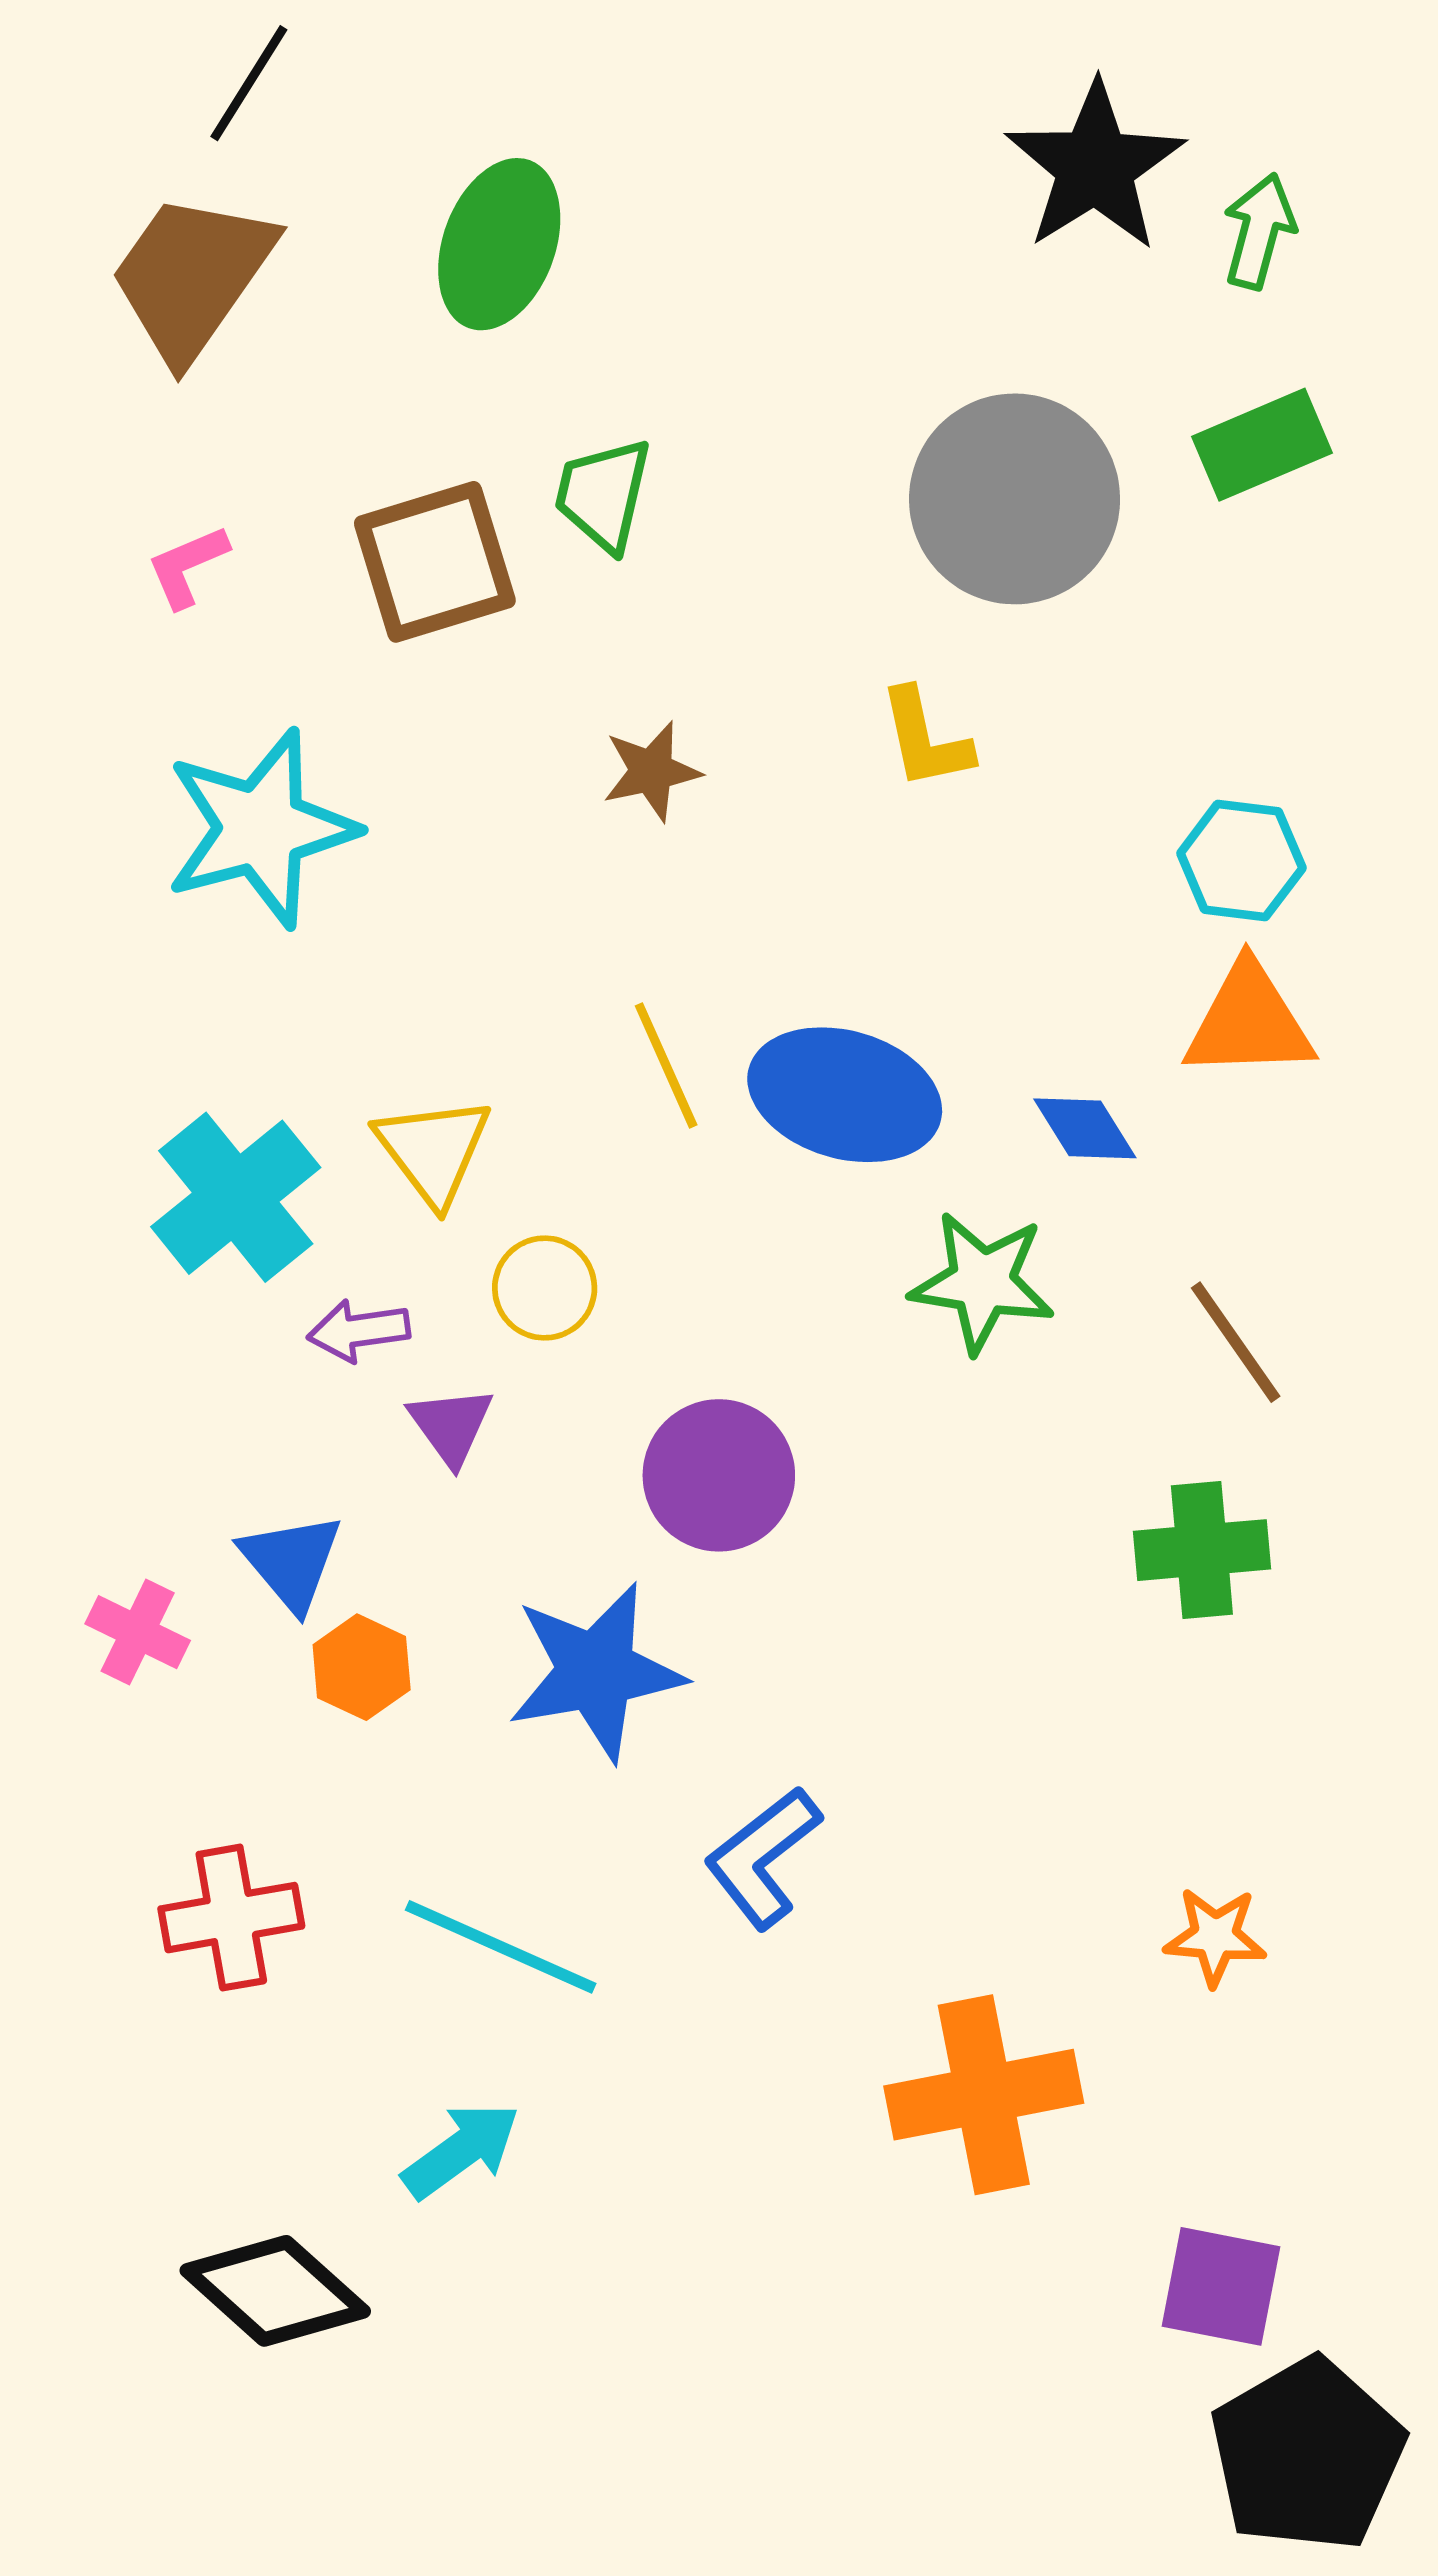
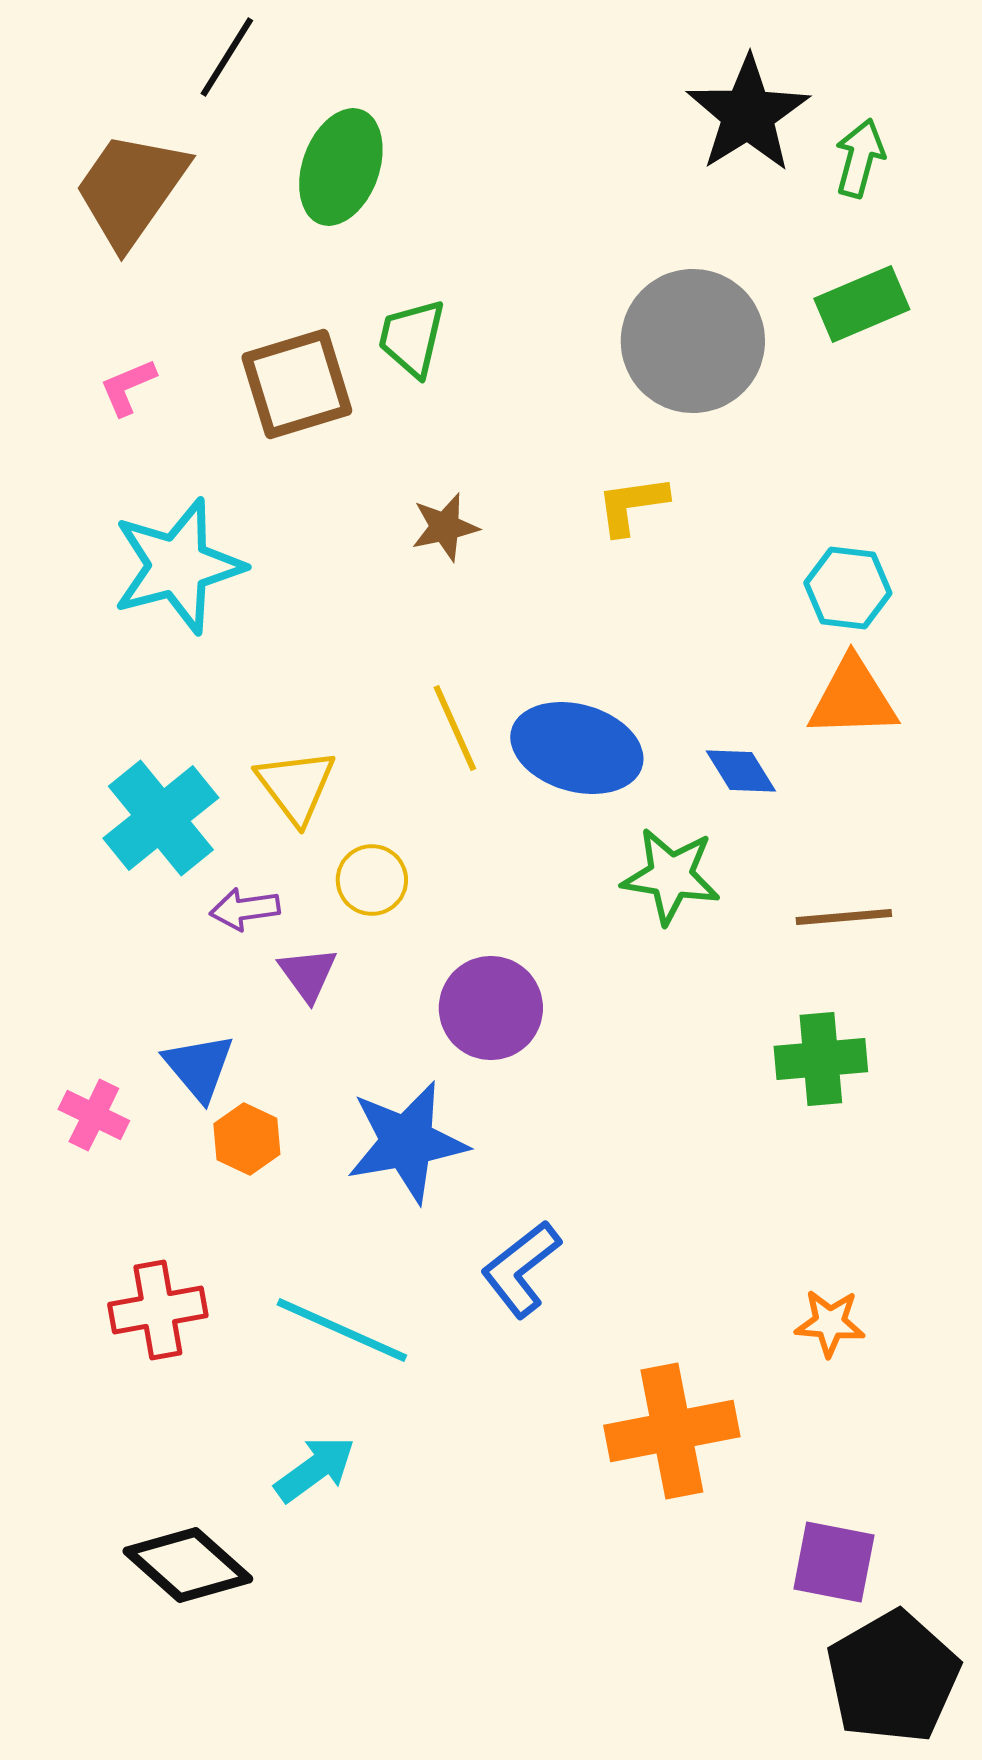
black line: (249, 83) -> (227, 57), moved
yellow L-shape: (925, 739) -> (632, 505), turned 94
brown line: (1236, 1342) -> (844, 917), turned -60

